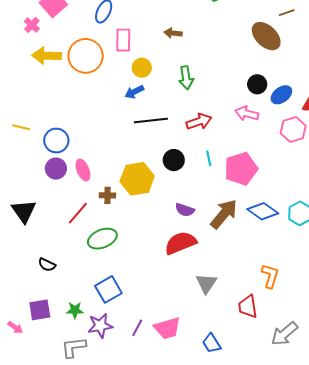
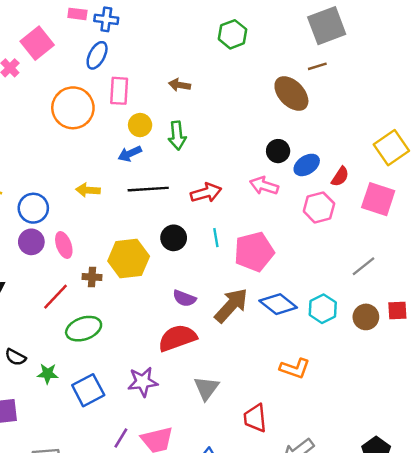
yellow arrow: (47, 56) -> (88, 190), moved, size x0.7
green arrow: (186, 78) -> (177, 135), moved
orange L-shape: (270, 276) -> (295, 368), moved, turned 90
green star: (75, 310) -> (48, 374), moved
purple star: (100, 326) -> (143, 382), moved

